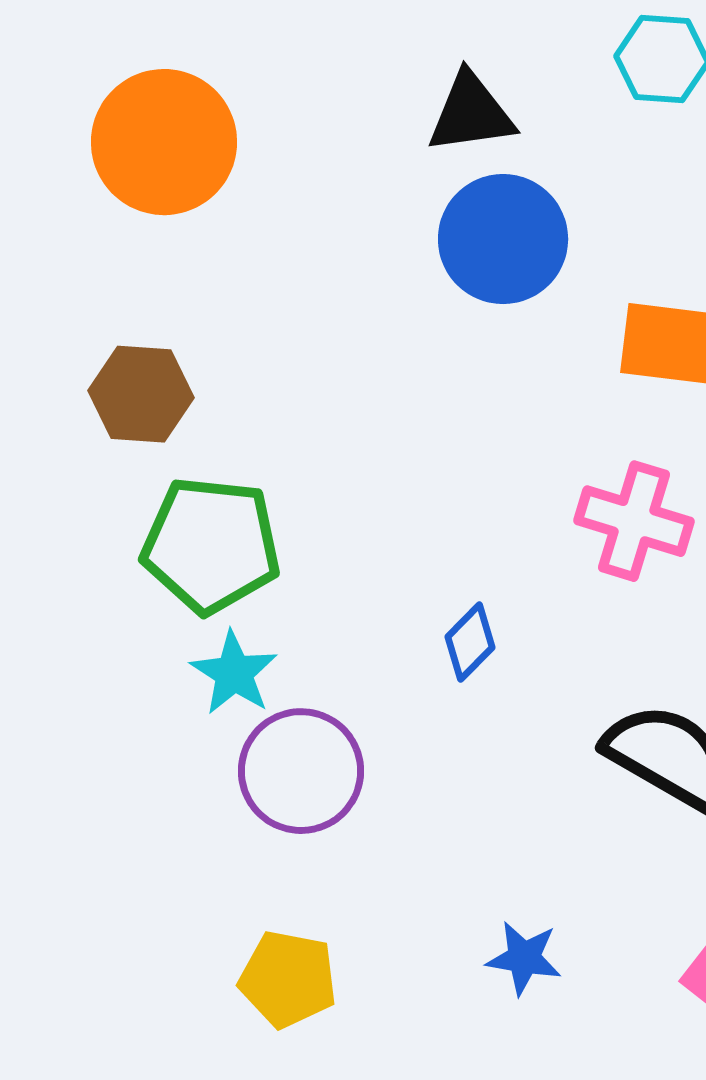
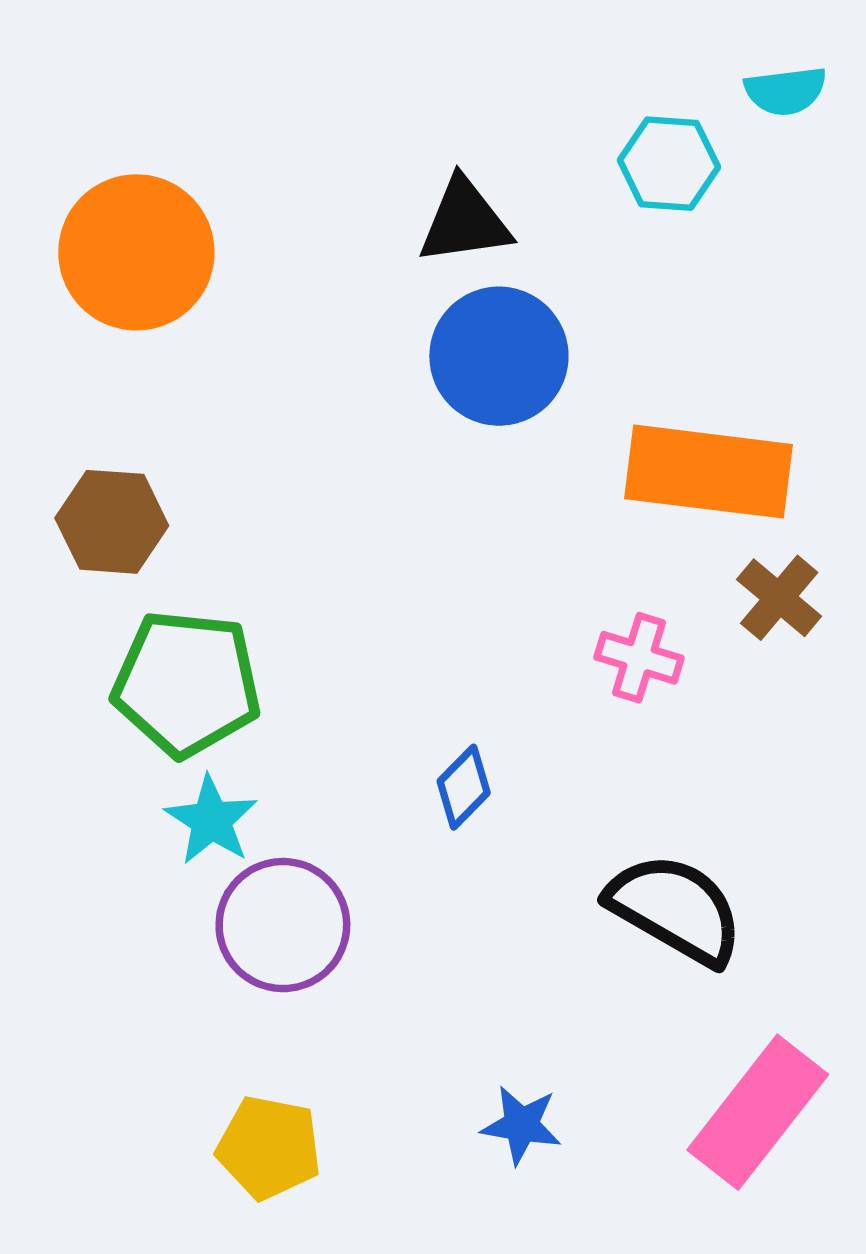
pink cross: (634, 521) -> (639, 658), size x0.7

